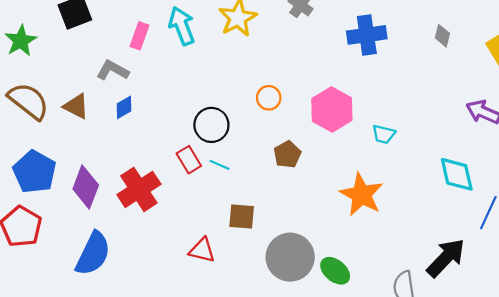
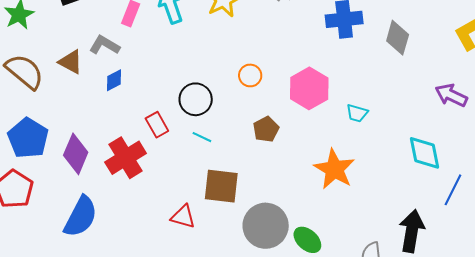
gray diamond: (442, 36) -> (398, 38), moved, size x1.6
brown triangle: (76, 106) -> (71, 62), moved
red rectangle: (189, 160) -> (157, 125), moved
brown square: (242, 217) -> (221, 186), size x1.4
black arrow: (446, 258) -> (412, 231), turned -36

